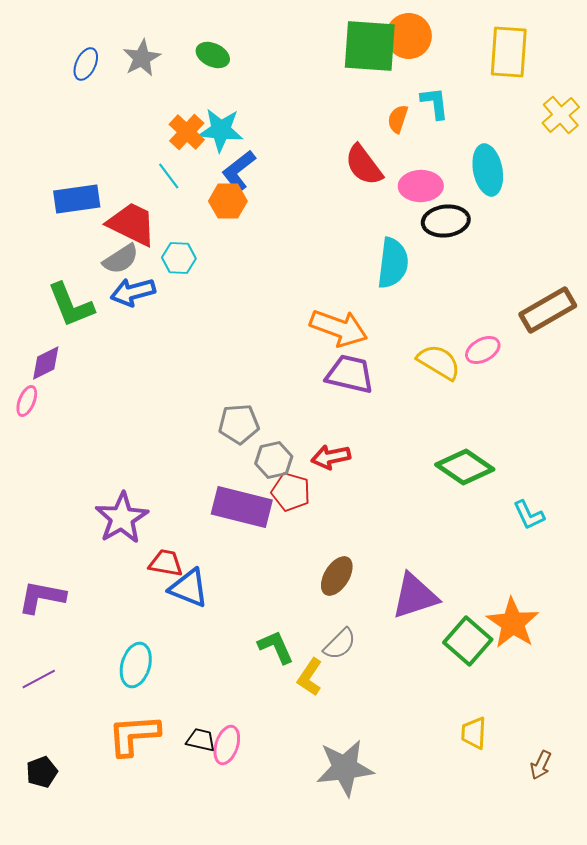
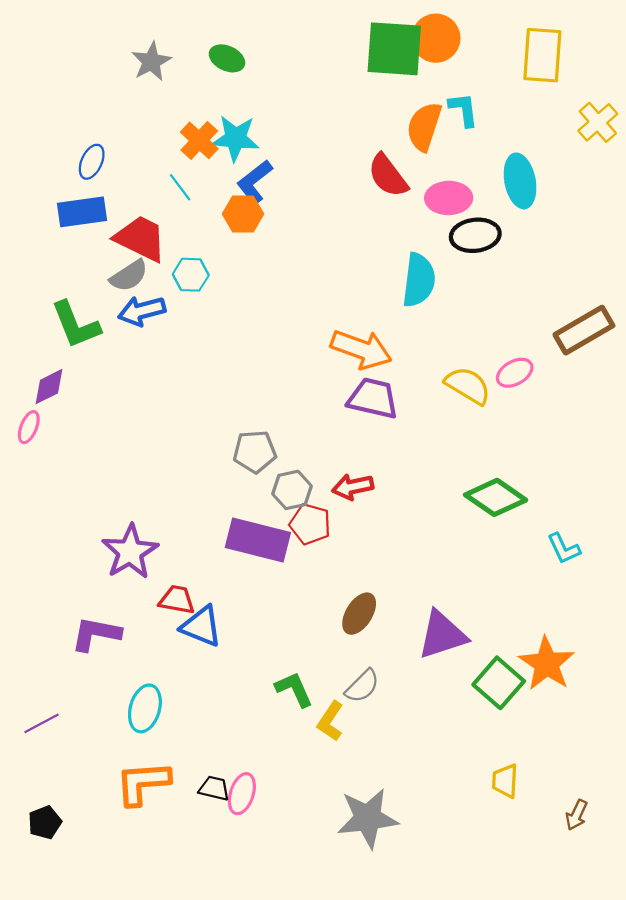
blue ellipse: (86, 64) -> (92, 162), moved
orange semicircle: (398, 119) -> (424, 127), size x1.6
purple L-shape: (42, 597) -> (96, 634), moved

